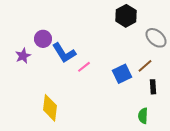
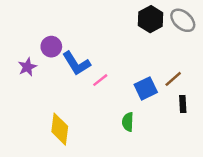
gray ellipse: (156, 38) -> (183, 20), moved
green semicircle: (143, 116) -> (128, 122), moved

